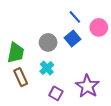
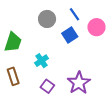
gray circle: (48, 42) -> (47, 19), moved
brown rectangle: (21, 77) -> (13, 76), moved

